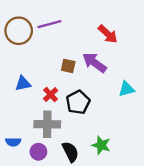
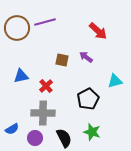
purple arrow: (95, 63) -> (86, 57), size x0.6
black pentagon: (78, 102) -> (88, 99), moved
blue semicircle: (13, 142) -> (12, 129), turned -32

